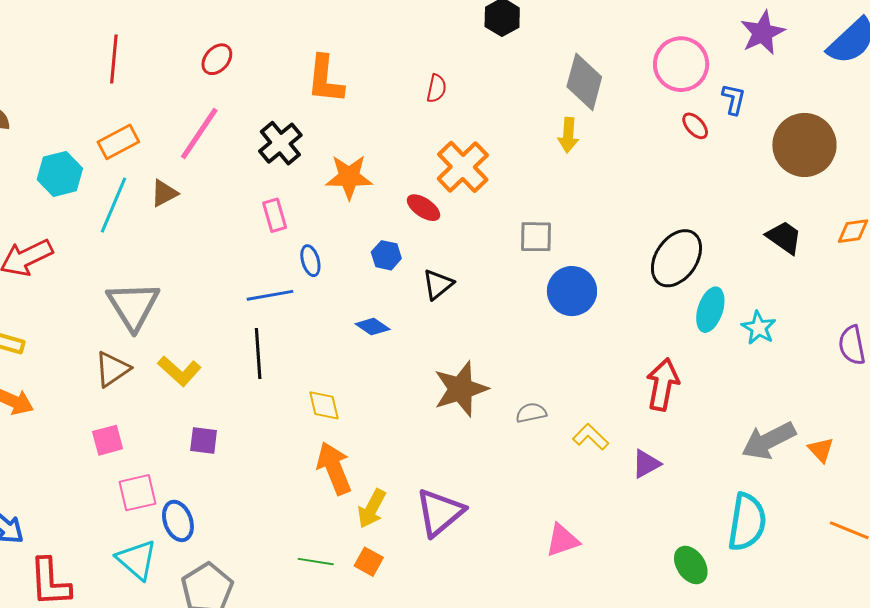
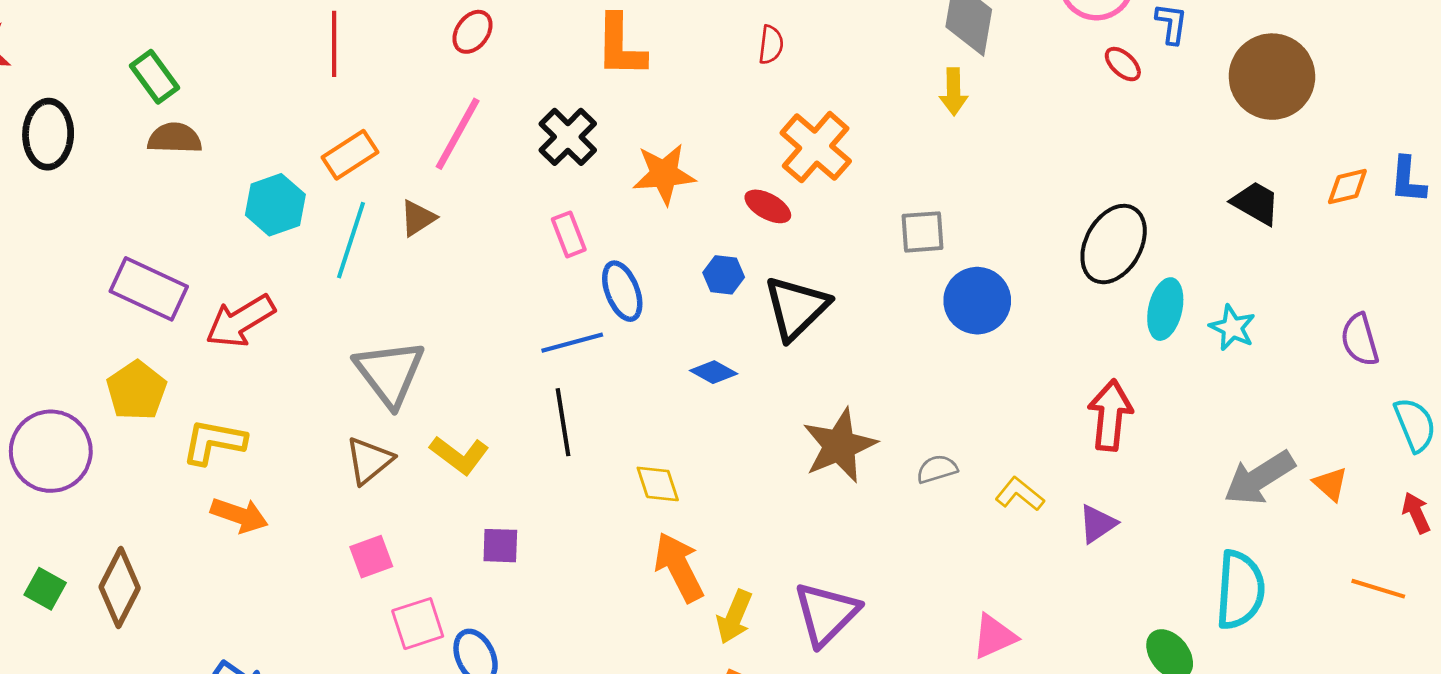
blue ellipse: (310, 261) -> (622, 291), size x1.4
black triangle: (438, 284) -> (796, 308), size x1.6

